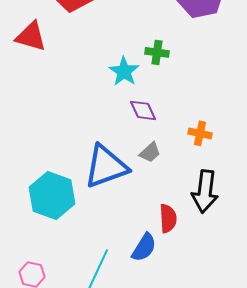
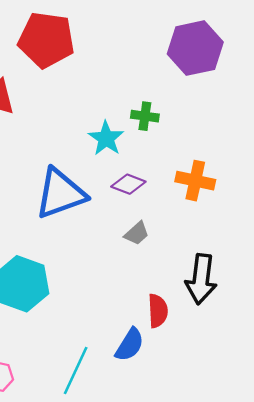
purple diamond: (143, 110) -> (128, 184), turned -44
orange cross: (200, 133) -> (195, 181), moved, size x1.4
blue triangle: (106, 166) -> (60, 193), moved

